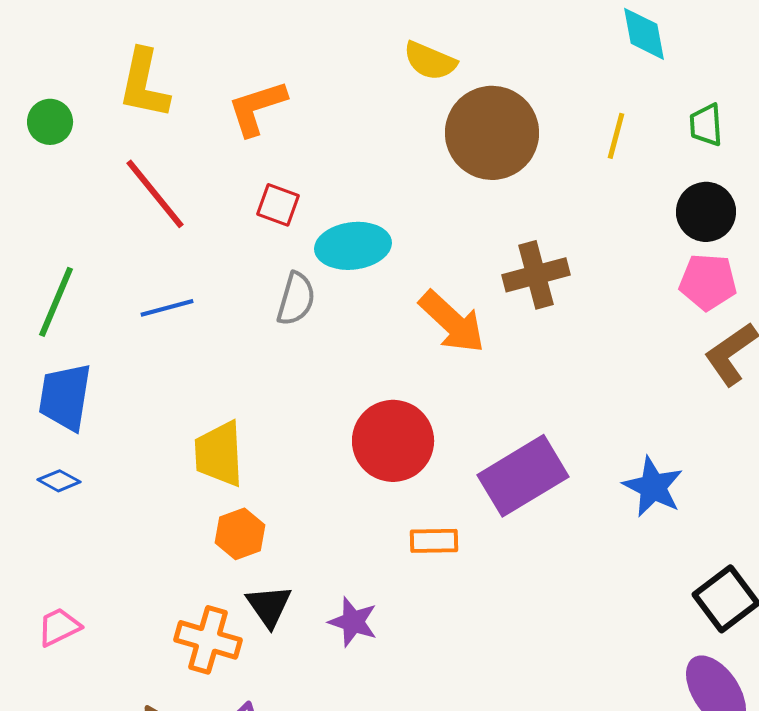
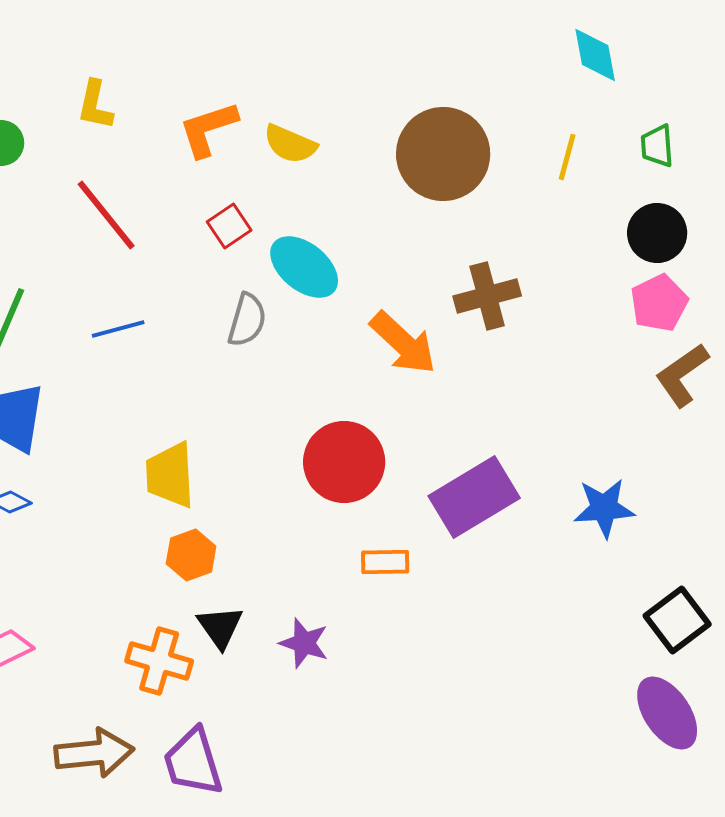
yellow semicircle: (430, 61) -> (290, 144), moved
yellow L-shape: (144, 84) -> (95, 105), size x0.7
red square: (278, 205) -> (229, 226), turned 36
cyan ellipse: (353, 246) -> (304, 267), turned 46
pink pentagon: (708, 282) -> (659, 303), turned -30
blue star: (653, 487) -> (604, 508), turned -30

